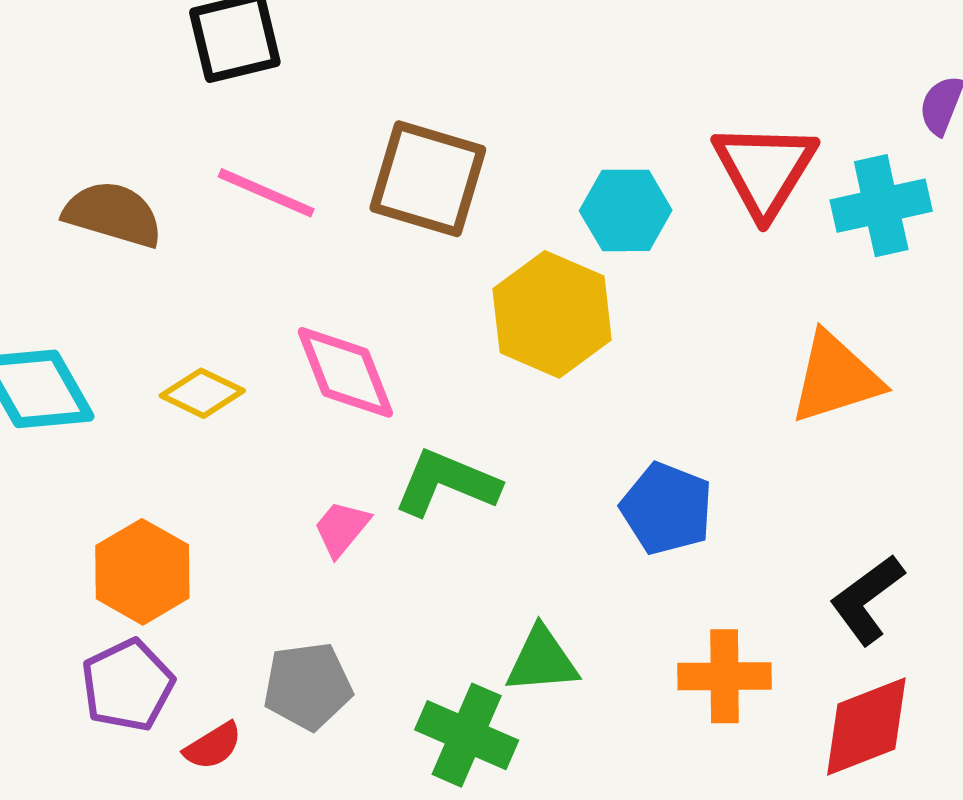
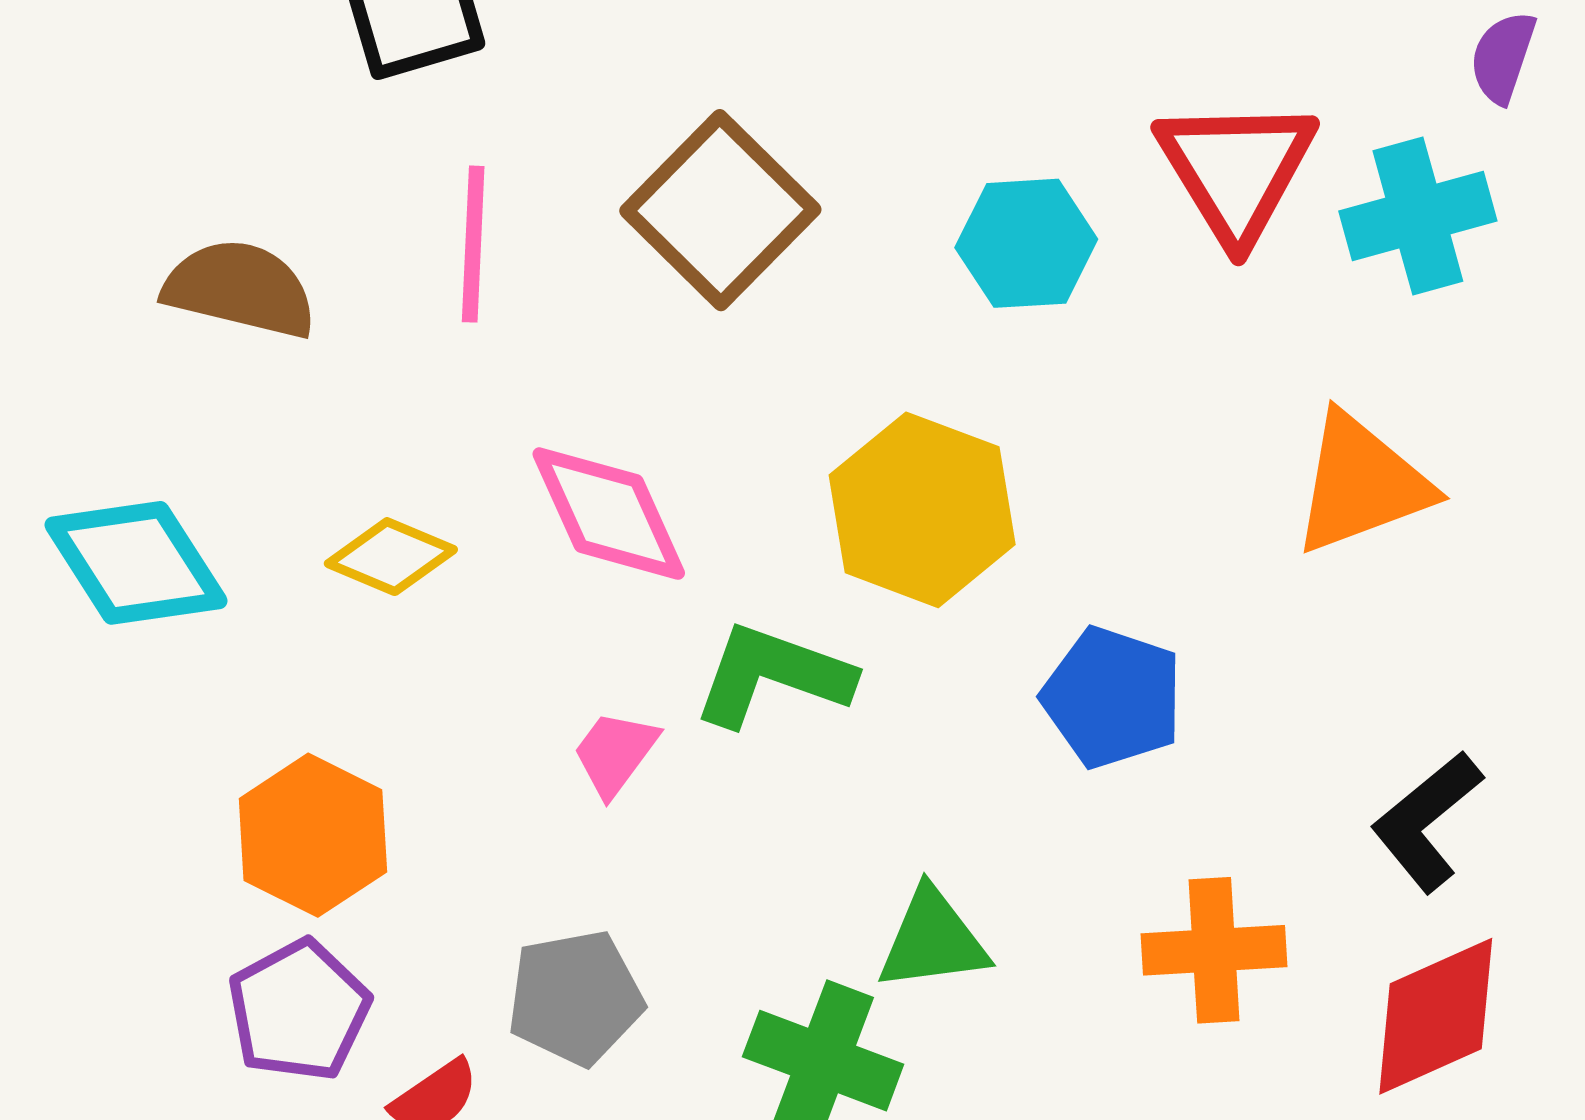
brown square: (428, 179) -> (720, 210), turned 31
pink line: (266, 193) -> (473, 244), turned 72
yellow hexagon: (552, 314) -> (922, 510), moved

